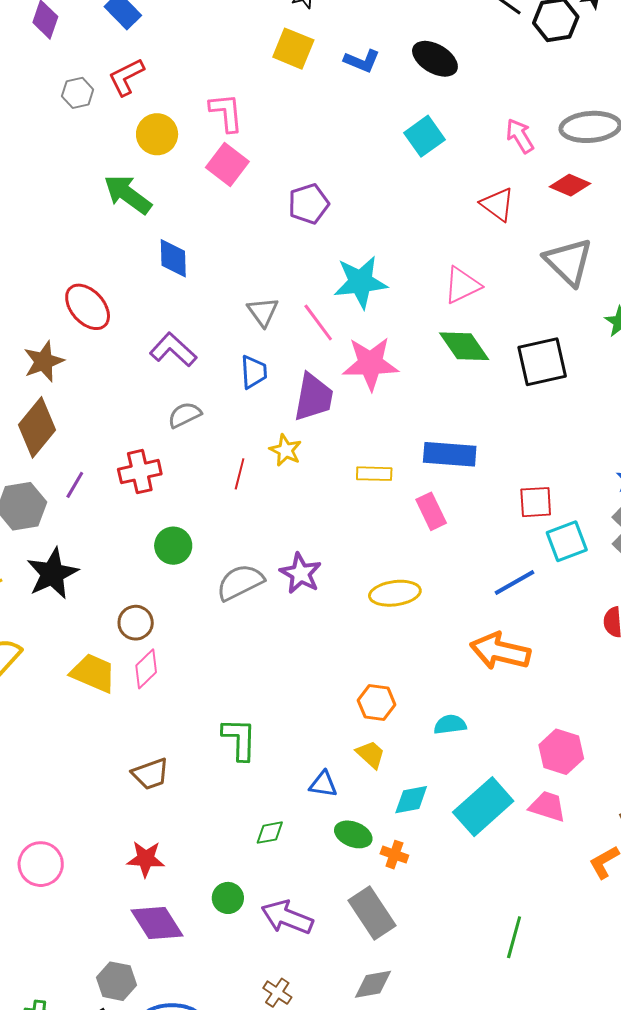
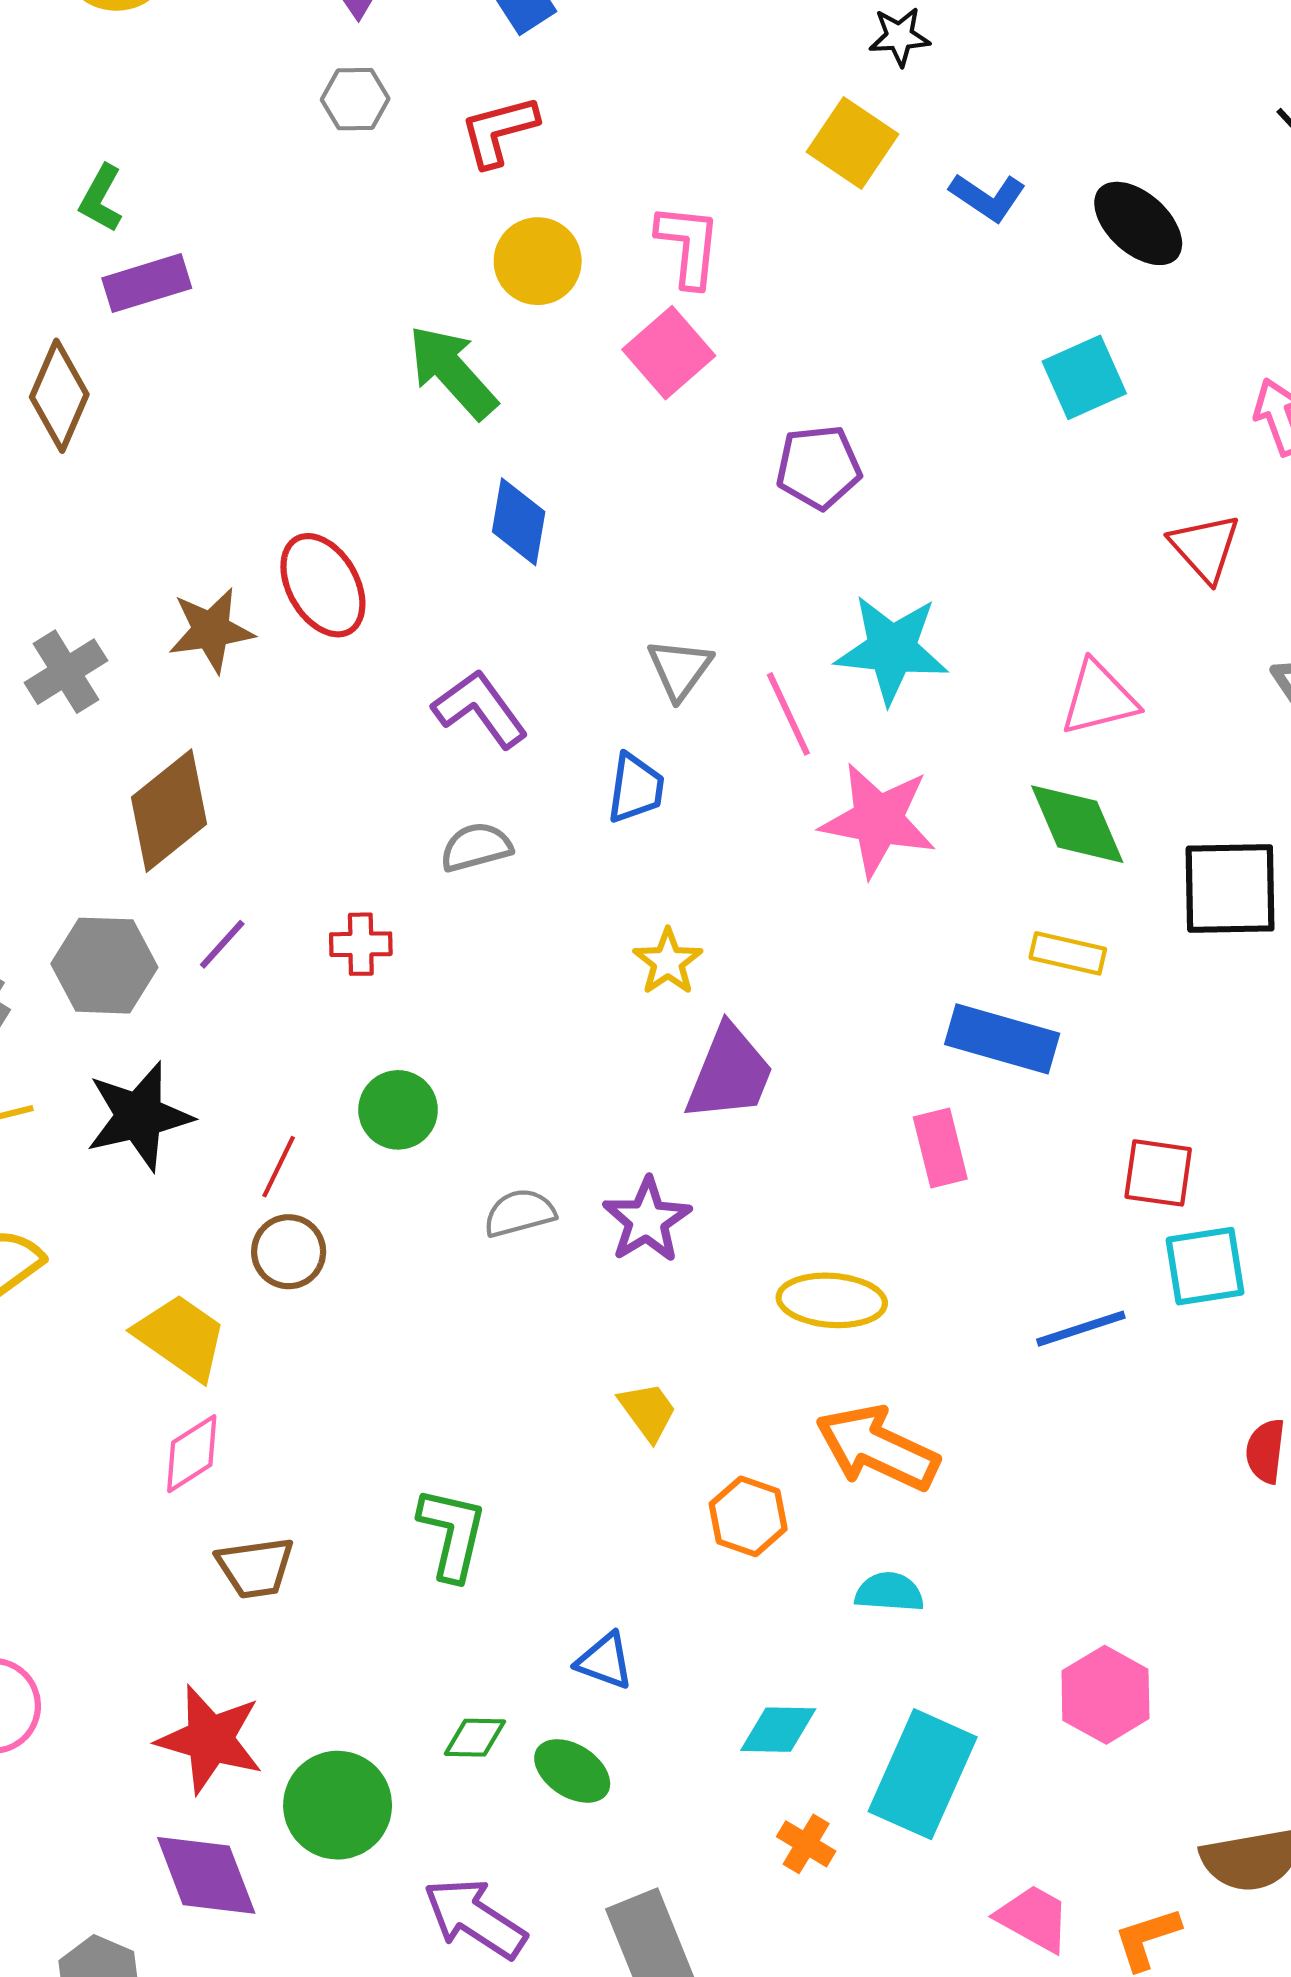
gray hexagon: (78, 93) -> (355, 99), moved
brown star: (44, 361) -> (211, 630), moved
purple trapezoid: (313, 397) -> (730, 1073), moved
red cross: (140, 472) -> (361, 944), size x0.7
red line: (240, 474) -> (279, 1167), moved
yellow rectangle: (374, 474) -> (1068, 953), moved
gray semicircle: (240, 582) -> (520, 1213), size x0.7
orange arrow: (500, 651) -> (877, 1448), moved
pink diamond: (146, 669) -> (192, 1454), moved
yellow trapezoid: (371, 754) -> (648, 1411), moved
pink trapezoid: (547, 806) -> (1034, 1918), moved
cyan rectangle: (483, 807) -> (923, 1774), turned -36
green ellipse: (353, 834) -> (572, 1771), moved
orange cross: (394, 855) -> (806, 1844), moved
red star: (146, 859) -> (210, 1739), size x1.4
green circle: (228, 898) -> (338, 1805), moved, size x1.6

